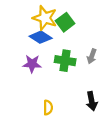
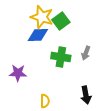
blue diamond: (41, 37) -> (38, 35), turned -35
purple star: (32, 64) -> (18, 73), moved

